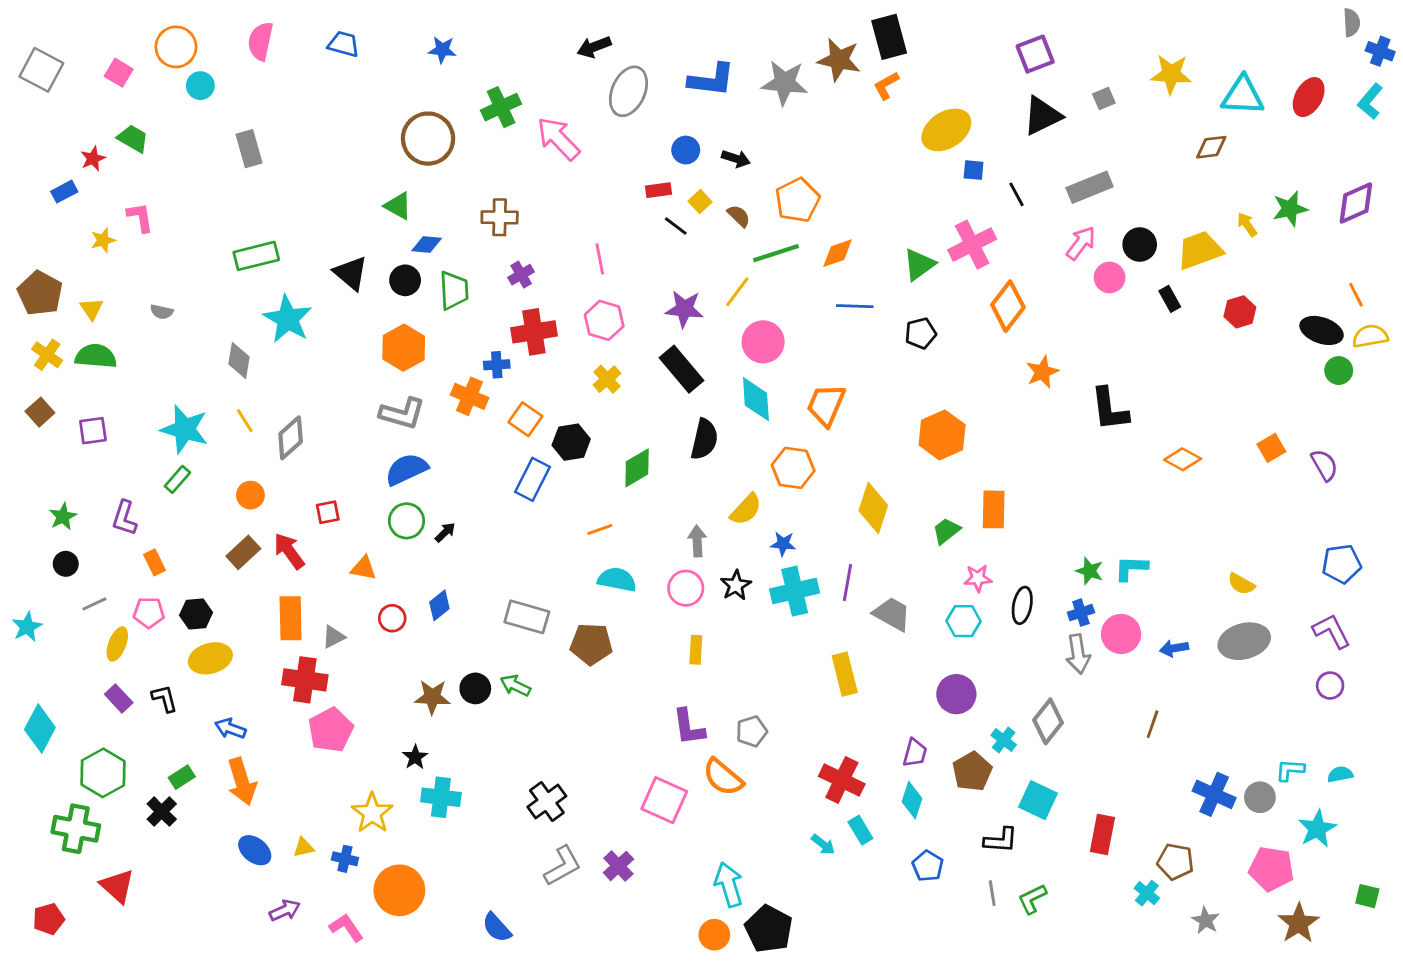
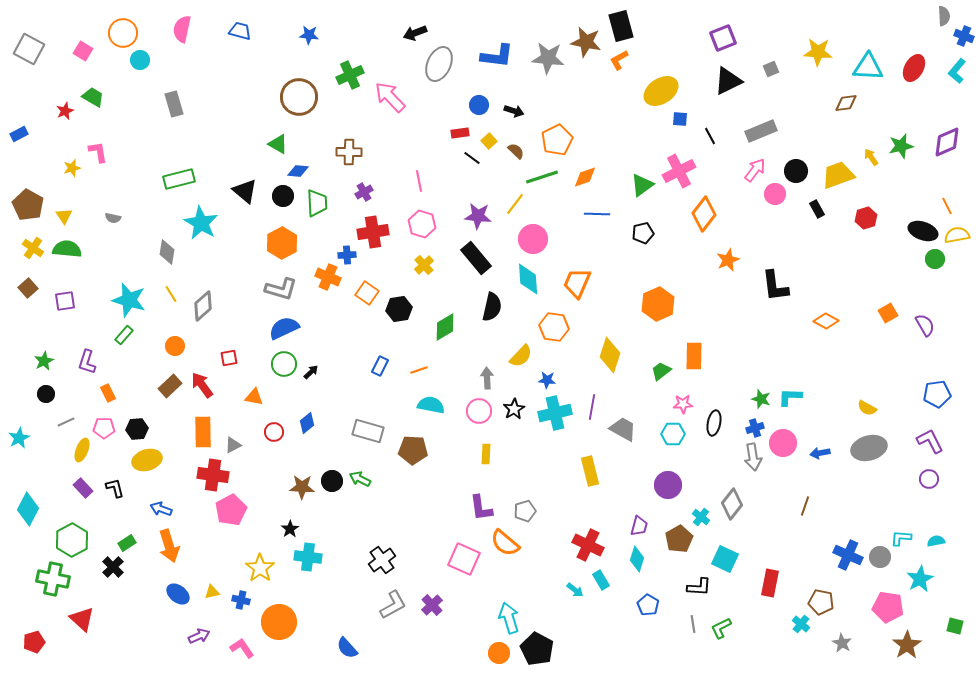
blue rectangle: (64, 192) -> (19, 134), moved
blue rectangle: (533, 479) -> (380, 366), moved, size x0.7

